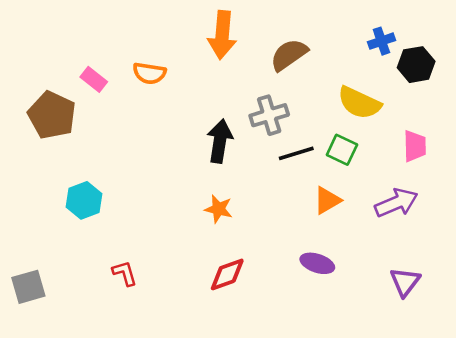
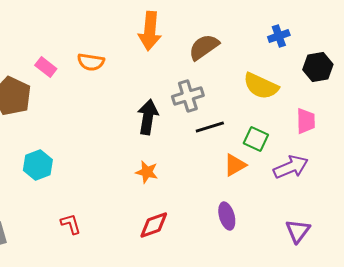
black hexagon: (416, 65) -> (318, 67), moved
green square: (342, 150) -> (256, 139), moved
purple ellipse: (317, 263) -> (227, 216), turned 56

